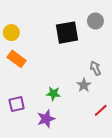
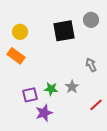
yellow circle: (11, 33) -> (20, 32), moved
gray star: (84, 85) -> (72, 87), moved
purple square: (17, 104) -> (30, 95), moved

